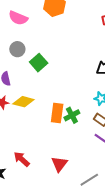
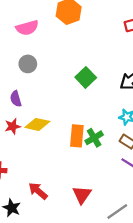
pink semicircle: (18, 18) -> (27, 28), turned -36
green square: (39, 63) -> (86, 77), moved

